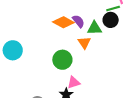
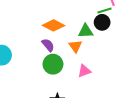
purple semicircle: (78, 21) -> (48, 45), moved
pink triangle: (74, 82) -> (84, 71), moved

